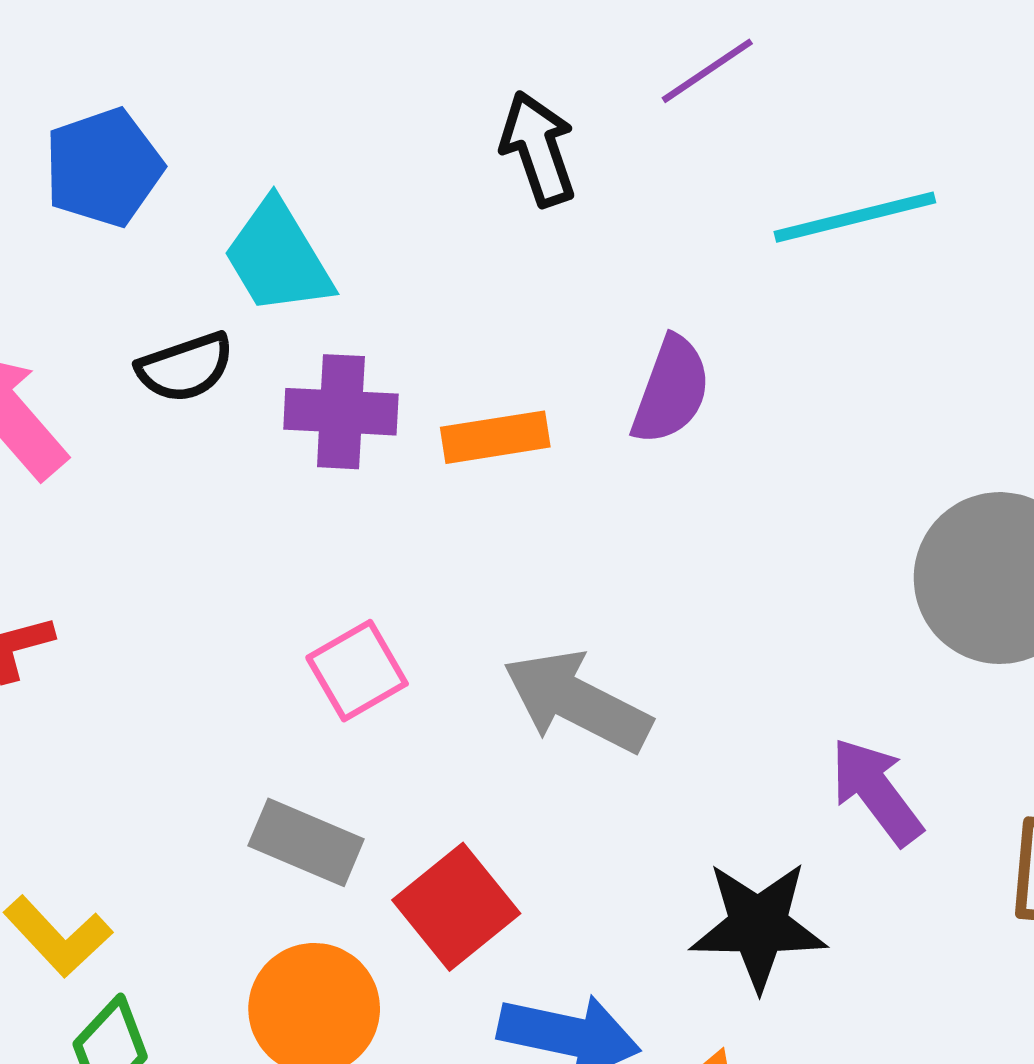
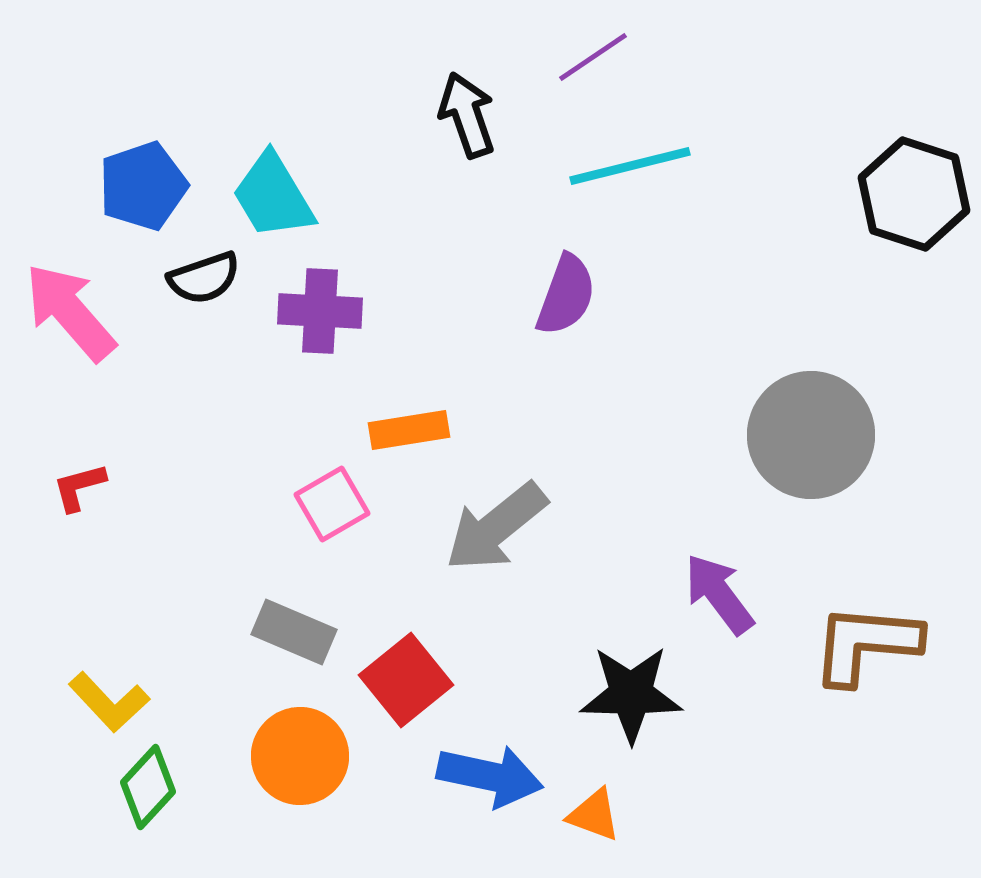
blue pentagon: (103, 167) -> (143, 186), moved
cyan line: (855, 217) -> (630, 166), moved
orange rectangle: (495, 437) -> (409, 430), moved
gray arrow: (577, 701) -> (496, 527), turned -66

